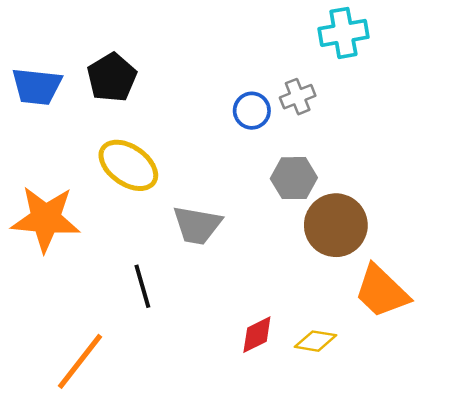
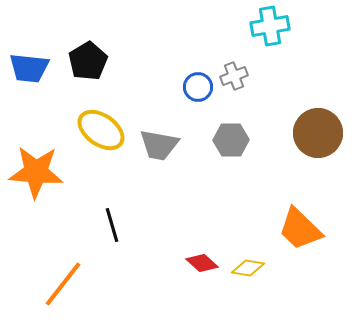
gray trapezoid: (197, 225) -> (159, 145), moved
brown circle: (336, 225) -> (318, 133), moved
red diamond: (257, 335) -> (202, 263), turned 68

